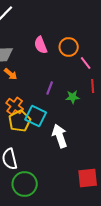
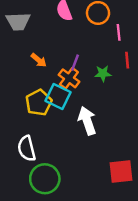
pink line: (86, 63) -> (119, 32), turned 32
orange arrow: (11, 74) -> (39, 60), moved
orange cross: (15, 106) -> (69, 78), moved

